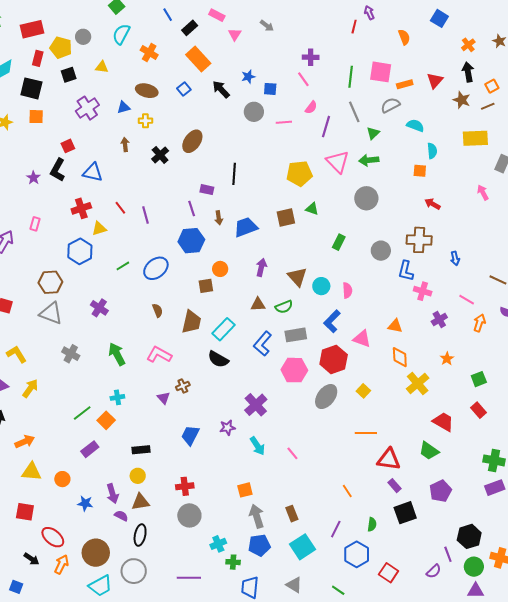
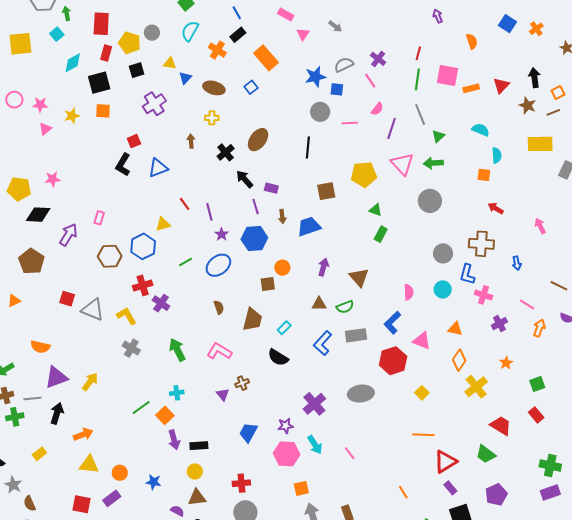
red line: (354, 27) -> (418, 53), moved
black rectangle: (190, 28) -> (238, 35), moved
red rectangle: (32, 29) -> (101, 24), turned -75
orange cross: (468, 45) -> (536, 29), moved
purple cross: (311, 57) -> (378, 59), turned 35
blue star: (248, 77) -> (315, 77), size x1.5
black square: (31, 88) -> (99, 83), turned -30
black arrow: (221, 89) -> (245, 179), moved
gray semicircle: (390, 105) -> (344, 65), moved
blue triangle: (123, 107) -> (185, 78), moved, turned -32
blue triangle: (93, 172) -> (158, 168), turned -35
black line: (234, 174) -> (308, 147), moved
purple star: (33, 178) -> (222, 234), moved
pink arrow: (483, 192) -> (540, 226), moved
red cross: (81, 208) -> (143, 285), moved
brown square: (286, 217) -> (326, 191), moved
green rectangle: (339, 242) -> (381, 234), moved
brown hexagon: (50, 282) -> (110, 256), moved
cyan circle: (321, 286) -> (443, 289), moved
gray triangle: (51, 313) -> (93, 310), moved
cyan rectangle: (224, 329) -> (284, 328), size x0.6
yellow L-shape: (17, 354) -> (127, 316), moved
orange diamond: (400, 357) -> (459, 360), turned 35
pink hexagon: (294, 370) -> (287, 454), moved
gray ellipse: (326, 397) -> (361, 394), moved, turned 45
purple rectangle: (90, 449) -> (112, 498), moved
red triangle: (389, 459) -> (445, 462), turned -40
purple arrow: (112, 494) -> (174, 440), moved
blue star: (85, 503) -> (153, 482), moved

